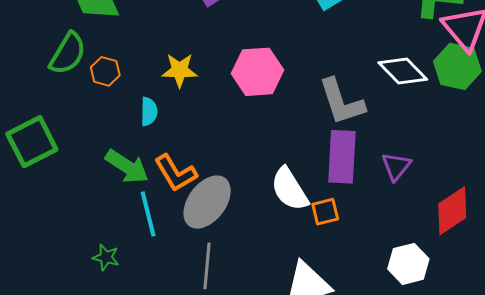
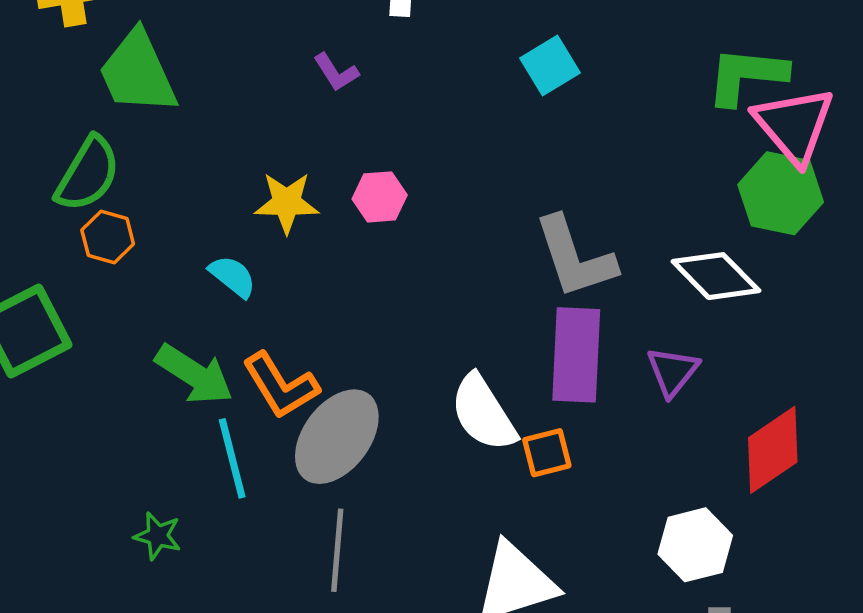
orange hexagon: (105, 71) -> (108, 237), moved
white diamond: (403, 71) -> (716, 276), moved
pink hexagon: (257, 72) -> (380, 197), moved, size x0.6
cyan semicircle: (149, 112) -> (233, 276), turned -52

